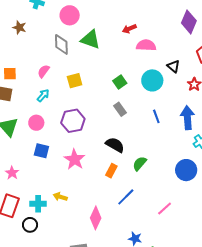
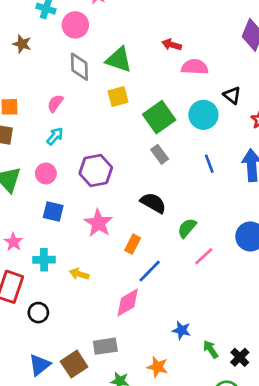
pink circle: (70, 15) -> (75, 25), moved
red arrow: (129, 29) -> (172, 45), turned 40
yellow square: (75, 81) -> (118, 97), moved
green square: (120, 82) -> (159, 117), size x1.6
orange rectangle: (111, 171) -> (133, 244), moved
blue line: (126, 197) -> (150, 271), moved
cyan cross: (38, 204) -> (44, 260), moved
pink line: (165, 208) -> (204, 256), moved
pink diamond: (96, 218) -> (128, 302), turned 35

